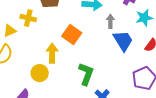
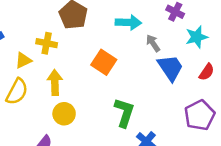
gray arrow: (110, 21) -> (153, 43), turned -32
yellow arrow: (52, 53) -> (55, 83), moved

